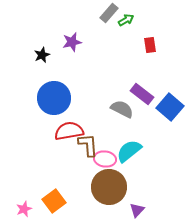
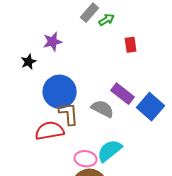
black star: (42, 55) -> (29, 62), moved
blue circle: (54, 98) -> (60, 92), moved
brown L-shape: (88, 145) -> (69, 114), moved

